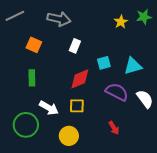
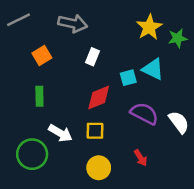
green star: (144, 17) -> (178, 38), moved
yellow star: (121, 22) -> (149, 27), size x1.5
orange square: (34, 45) -> (42, 56), turned 35
cyan triangle: (133, 66) -> (153, 69), moved, turned 42
yellow circle: (69, 136) -> (99, 168), moved

